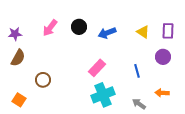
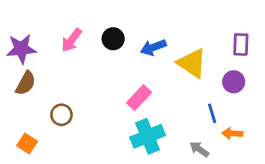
yellow triangle: (143, 32) -> (192, 63), moved, size x1.6
purple star: (15, 34) -> (21, 49), size x1.5
blue line: (137, 71) -> (212, 113), moved

